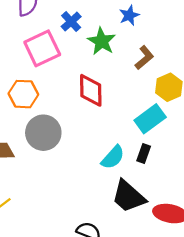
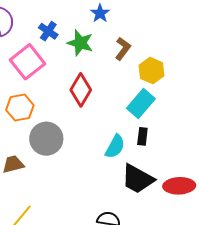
red diamond: (91, 90) -> (81, 90), turned 44

